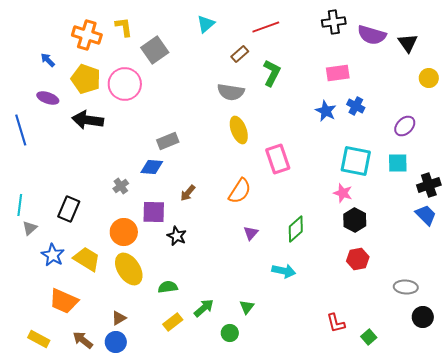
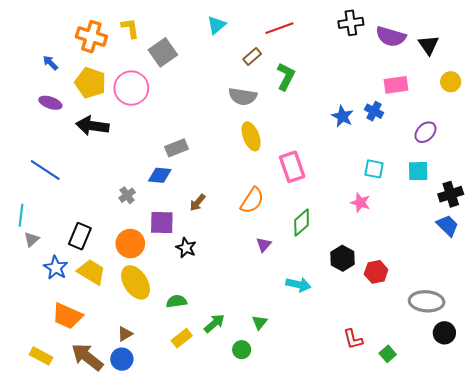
pink rectangle: (338, 73) -> (396, 85), moved
blue line: (21, 130) -> (45, 170), moved, turned -40
cyan square: (356, 161) -> (374, 169), size x0.6
black rectangle: (69, 209) -> (80, 236), moved
black hexagon: (355, 220) -> (342, 258), moved
green diamond: (296, 229) -> (302, 223), moved
gray ellipse: (406, 287) -> (427, 301), size x1.4
brown arrow: (83, 340) -> (87, 357), size x1.5

